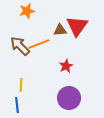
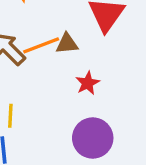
brown triangle: (60, 30) -> (67, 44), moved

